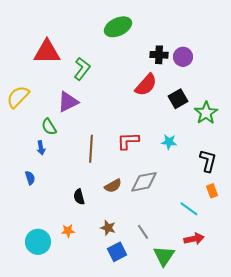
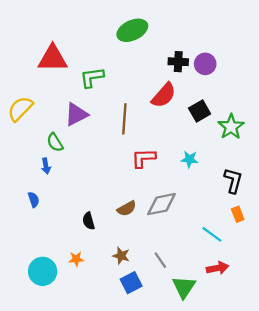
green L-shape: (82, 69) -> (92, 77), turned -135
brown line: (91, 149) -> (124, 119), moved

